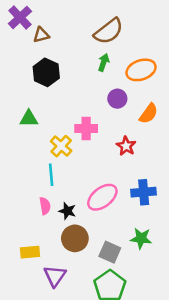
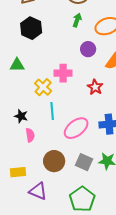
cyan line: (51, 175) -> (52, 111), moved
black star: (67, 211) -> (21, 116), moved
gray square: (110, 252) -> (84, 162), moved
purple triangle: (55, 276) -> (38, 191), turned -42

